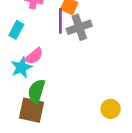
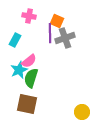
green semicircle: (36, 91) -> (31, 78), moved
yellow circle: (111, 109) -> (82, 112), moved

